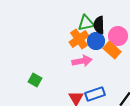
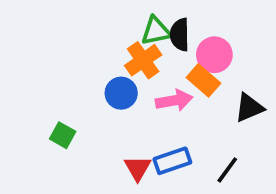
blue circle: (96, 41) -> (121, 93), moved
pink arrow: (82, 61) -> (174, 100), moved

